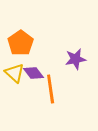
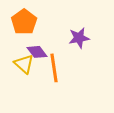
yellow triangle: (15, 73) -> (24, 64), moved

